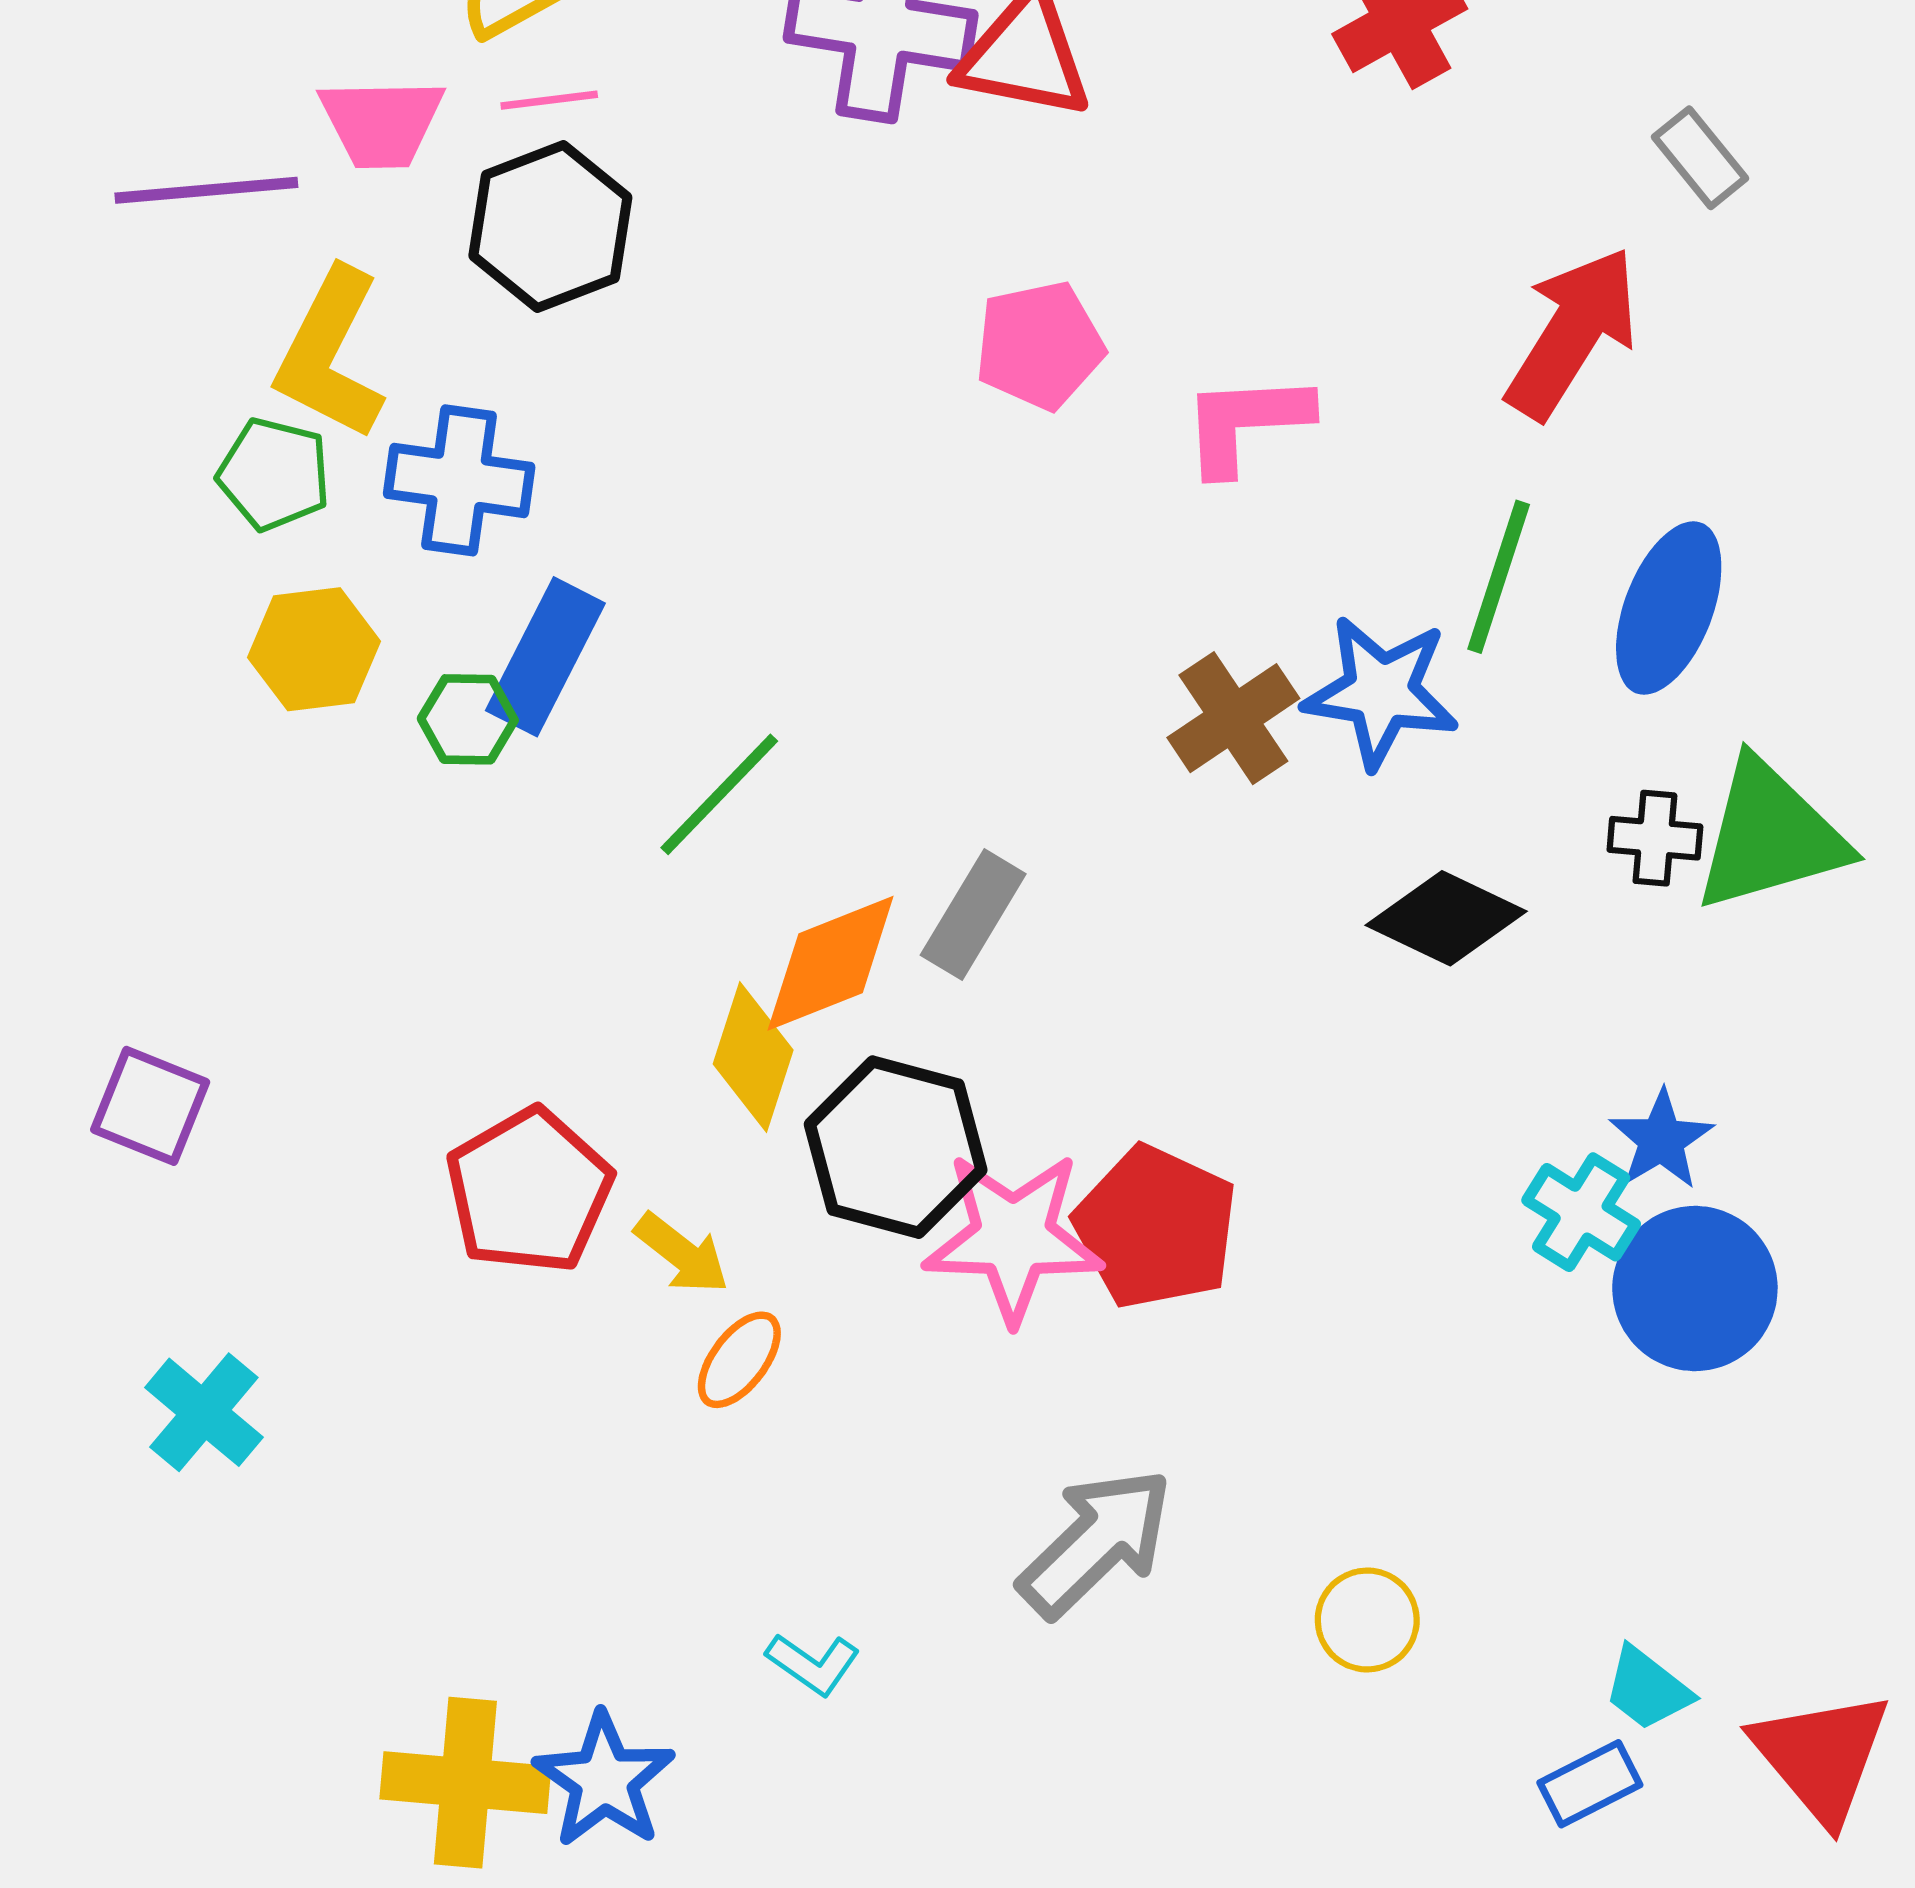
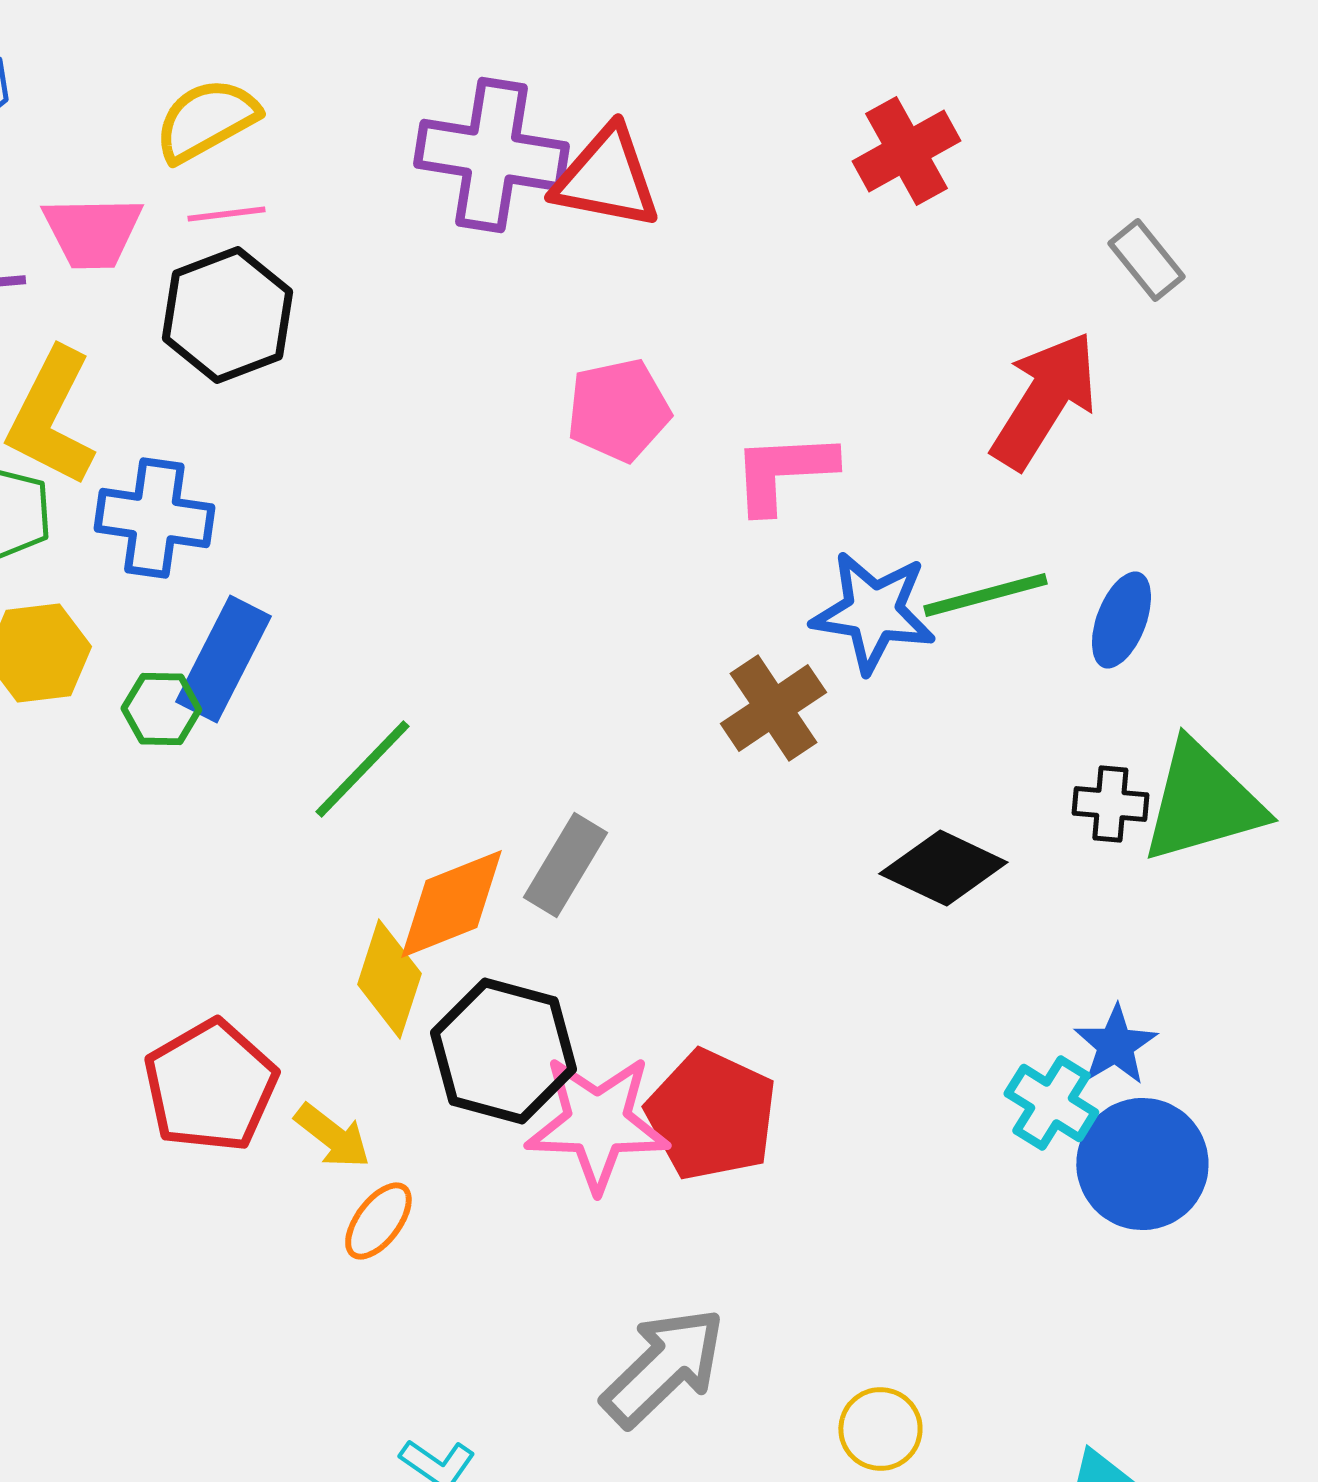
green line: (1499, 577) -> (985, 595), turned 57
blue ellipse: (1669, 608) -> (1121, 620), size x0.7
blue star: (1381, 692) -> (873, 612), moved

